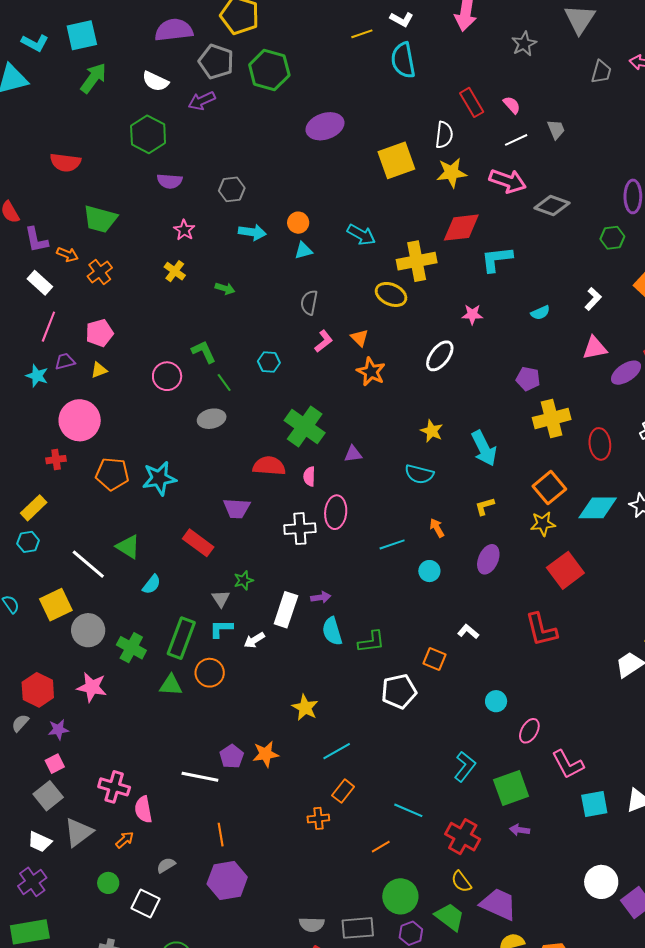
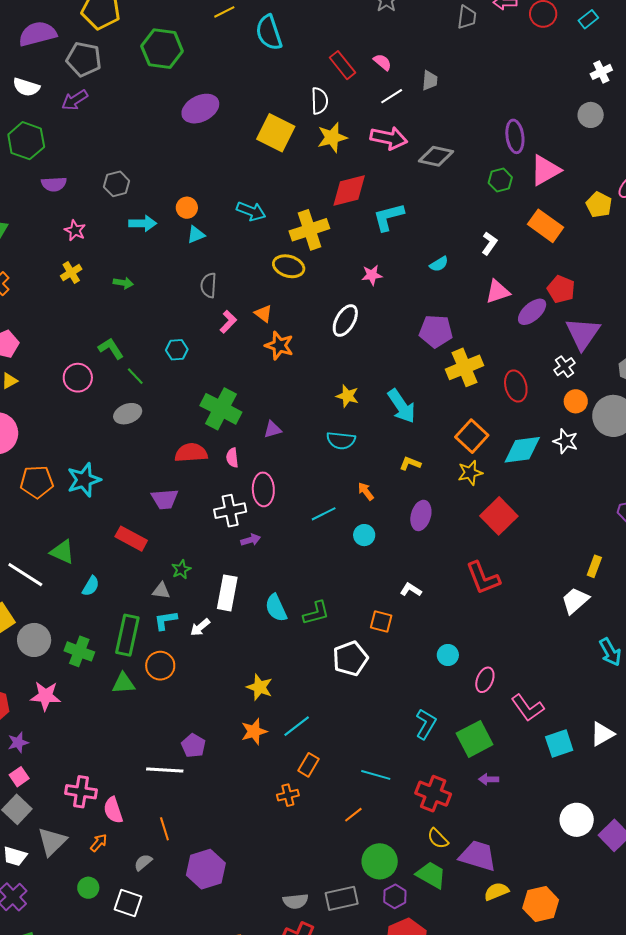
green hexagon: (269, 70) -> (162, 49), moved
gray trapezoid: (556, 129) -> (430, 80), turned 35
yellow square: (396, 160) -> (276, 133), turned -36
yellow cross: (175, 271) -> (71, 272), turned 30
purple pentagon: (528, 379) -> (436, 331), size x1.4
yellow L-shape: (485, 506) -> (410, 463), turned 45
purple arrow: (321, 597) -> (251, 540), moved
gray triangle: (221, 599) -> (161, 591), turned -42
orange star: (266, 754) -> (254, 731), moved
orange line: (221, 835) -> (164, 829), moved

